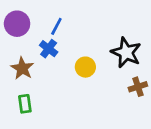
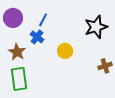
black star: (126, 53) -> (96, 27), moved, turned 30
green rectangle: (25, 104) -> (19, 79), size x1.6

